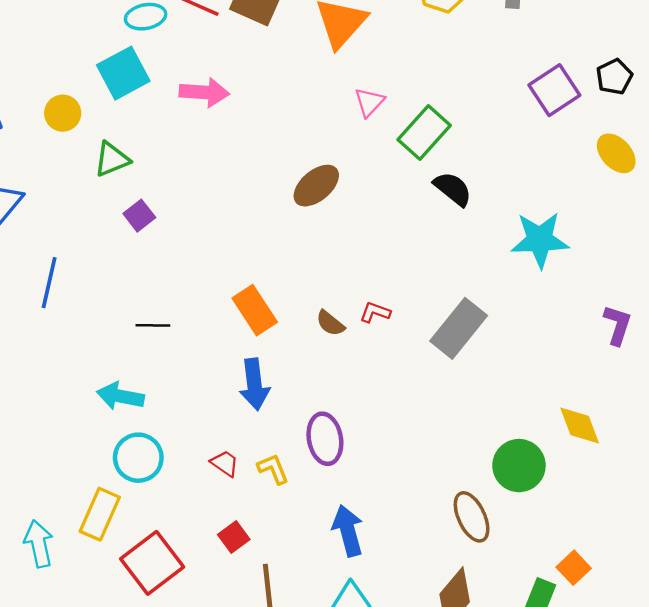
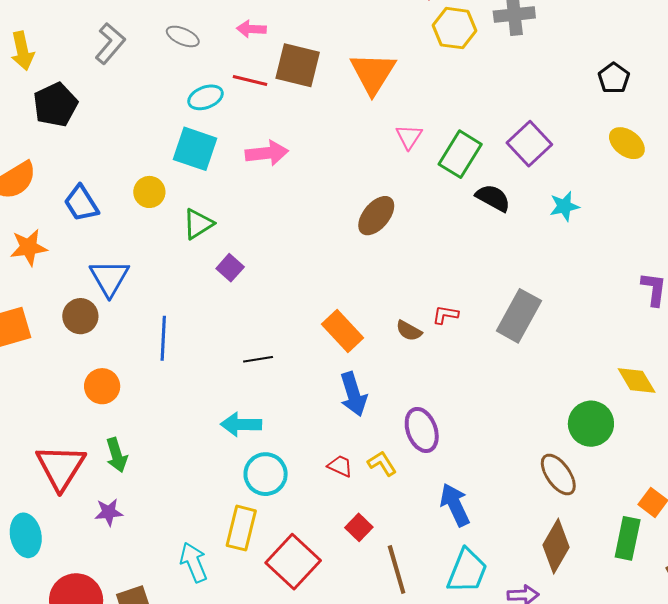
cyan square: (123, 73) -> (195, 149), turned -33
purple square: (554, 90) -> (529, 144), moved
cyan star: (540, 240) -> (564, 206), moved, size x0.6

